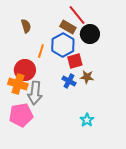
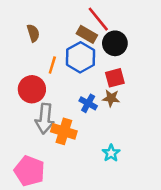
red square: (75, 61) -> (115, 78), moved
orange cross: (18, 84) -> (64, 131), moved
pink pentagon: (21, 115) -> (29, 171), moved, turned 30

